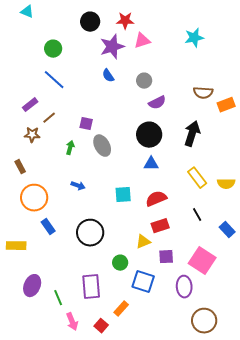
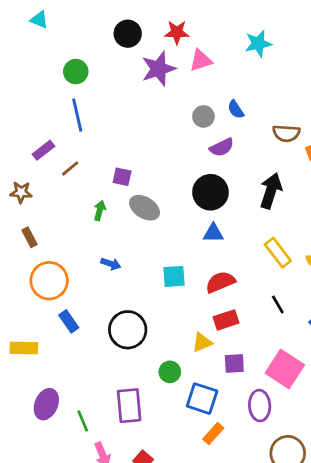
cyan star: (194, 38) -> (258, 43), moved
blue semicircle: (108, 76) -> (236, 109), moved
blue line: (54, 80) -> (77, 115), turned 35
brown star: (32, 135) -> (21, 192), moved
gray ellipse: (102, 146) -> (145, 208), turned -30
orange rectangle: (121, 309) -> (213, 434), moved

